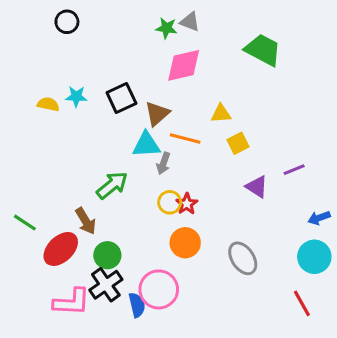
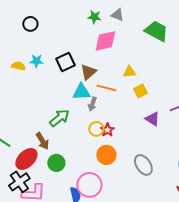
black circle: (67, 22) -> (30, 24), moved
gray triangle: (190, 22) -> (117, 15), moved
black cross: (106, 285) -> (19, 182), moved

